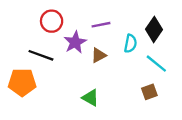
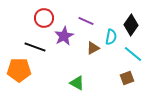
purple line: (101, 25) -> (86, 21), turned 35
brown triangle: (99, 55) -> (93, 48), moved

